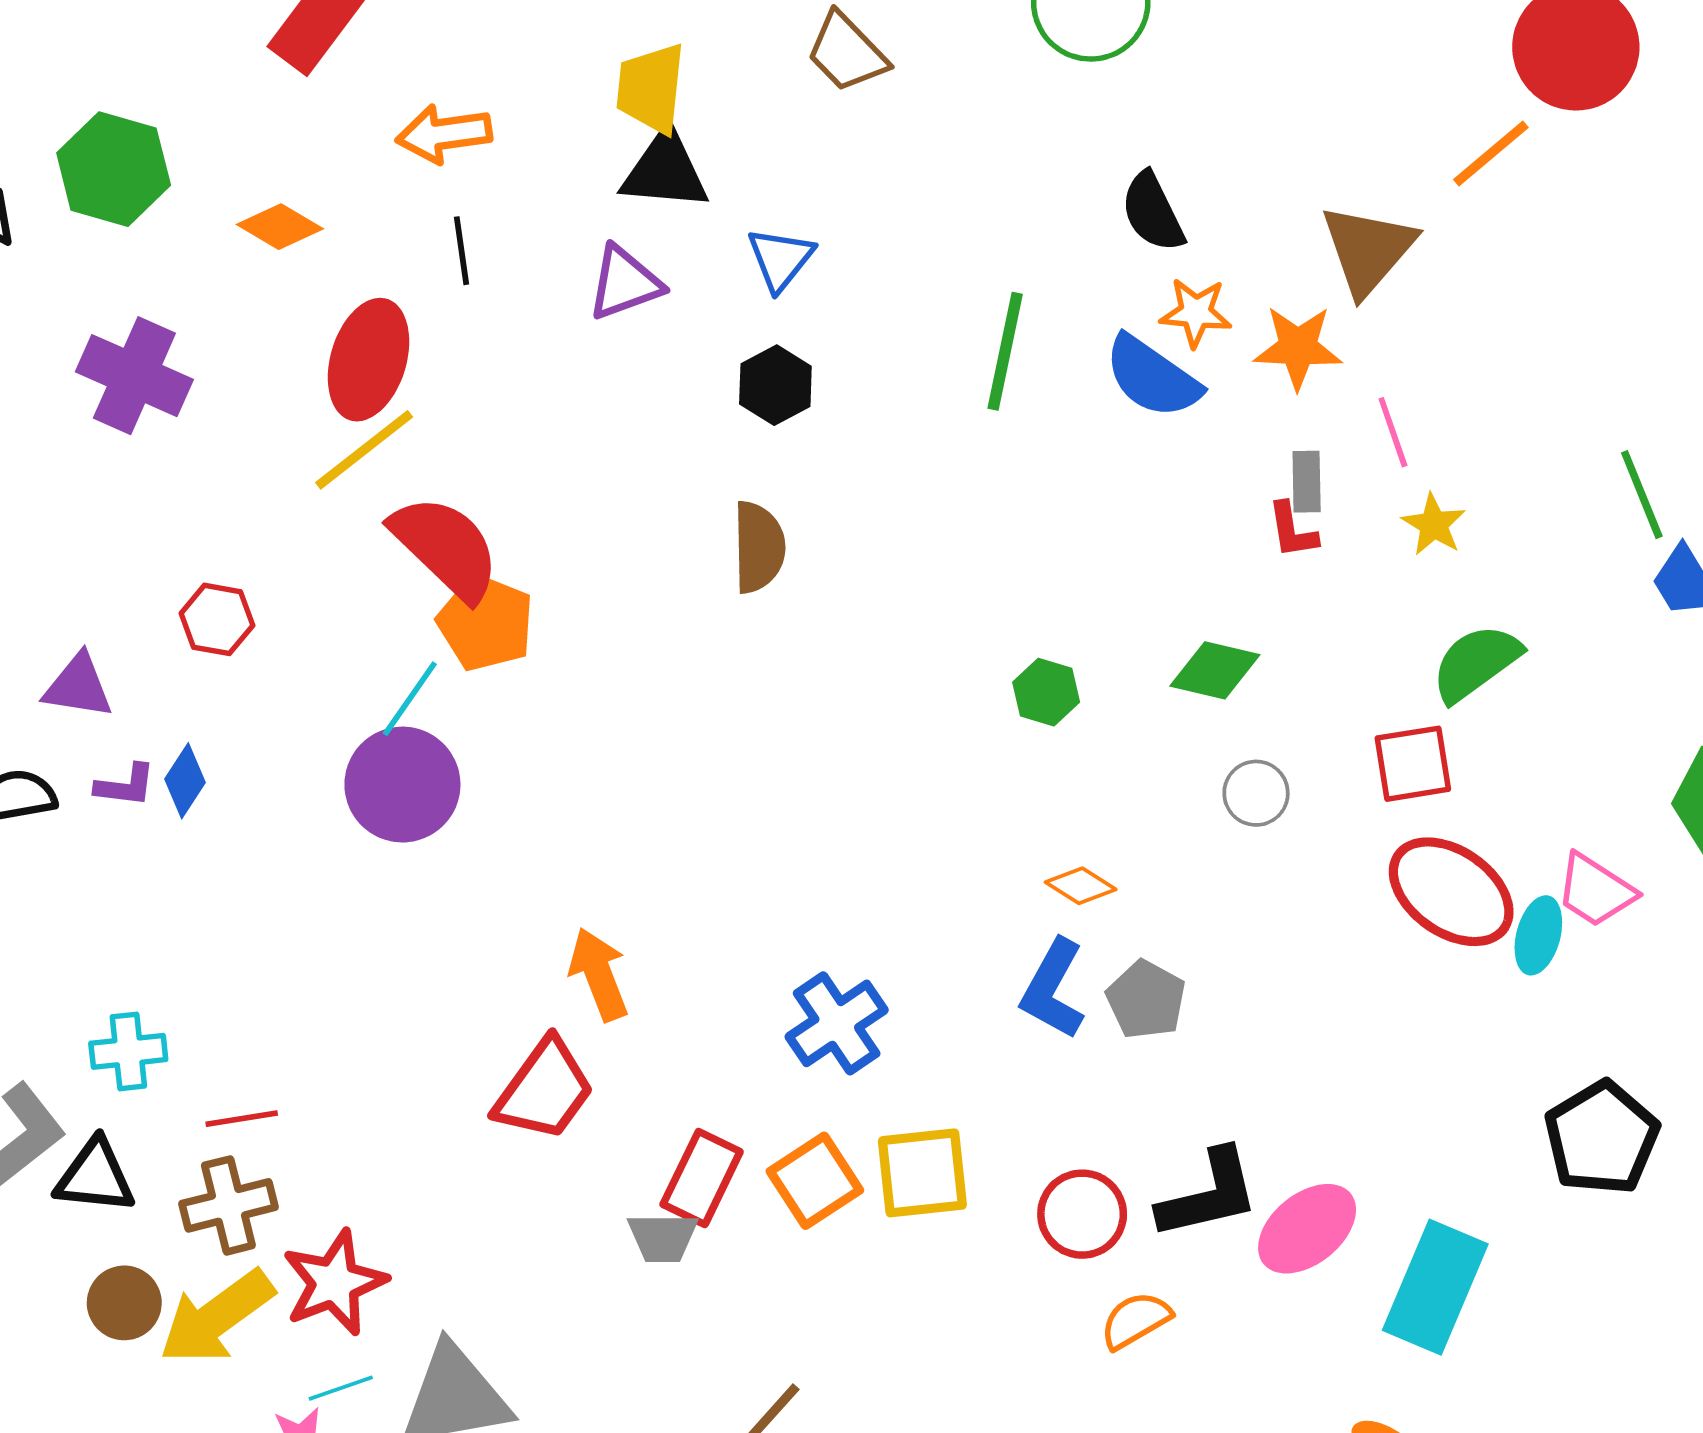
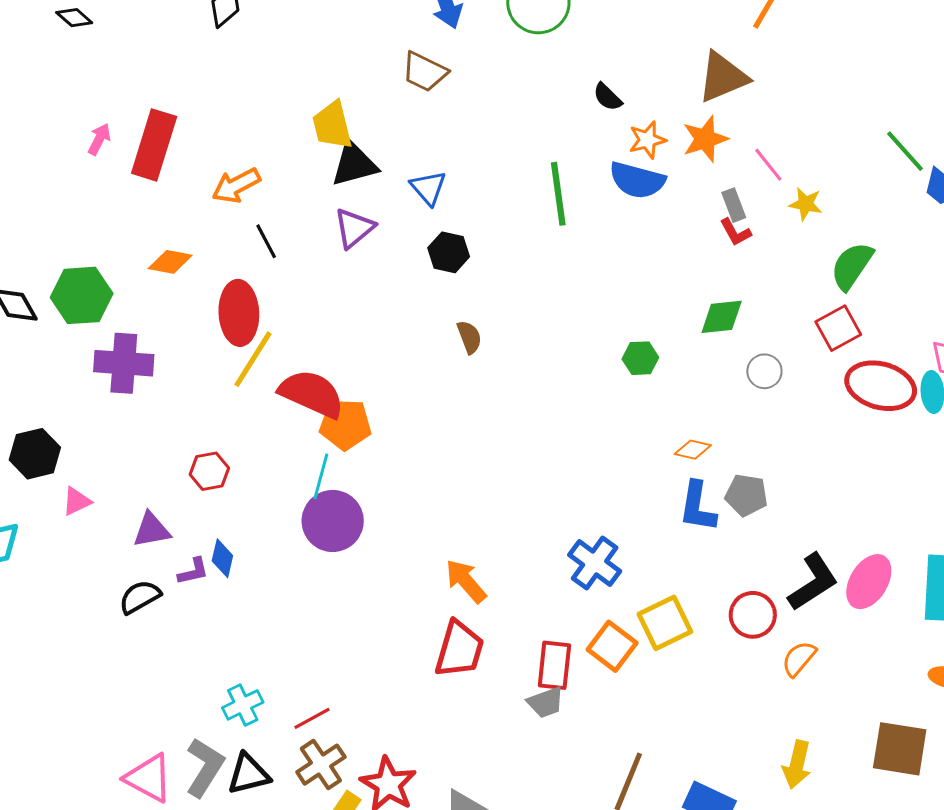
green hexagon: (114, 169) -> (82, 295), moved
black semicircle: (1153, 212) -> (608, 97), size x0.7
brown triangle: (1368, 250) -> (723, 77), turned 46
brown semicircle: (759, 547) -> (469, 337), size x0.7

